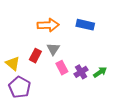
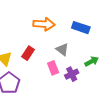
gray triangle: (53, 49) -> (62, 49), moved, turned -32
green arrow: (100, 72) -> (92, 61), moved

